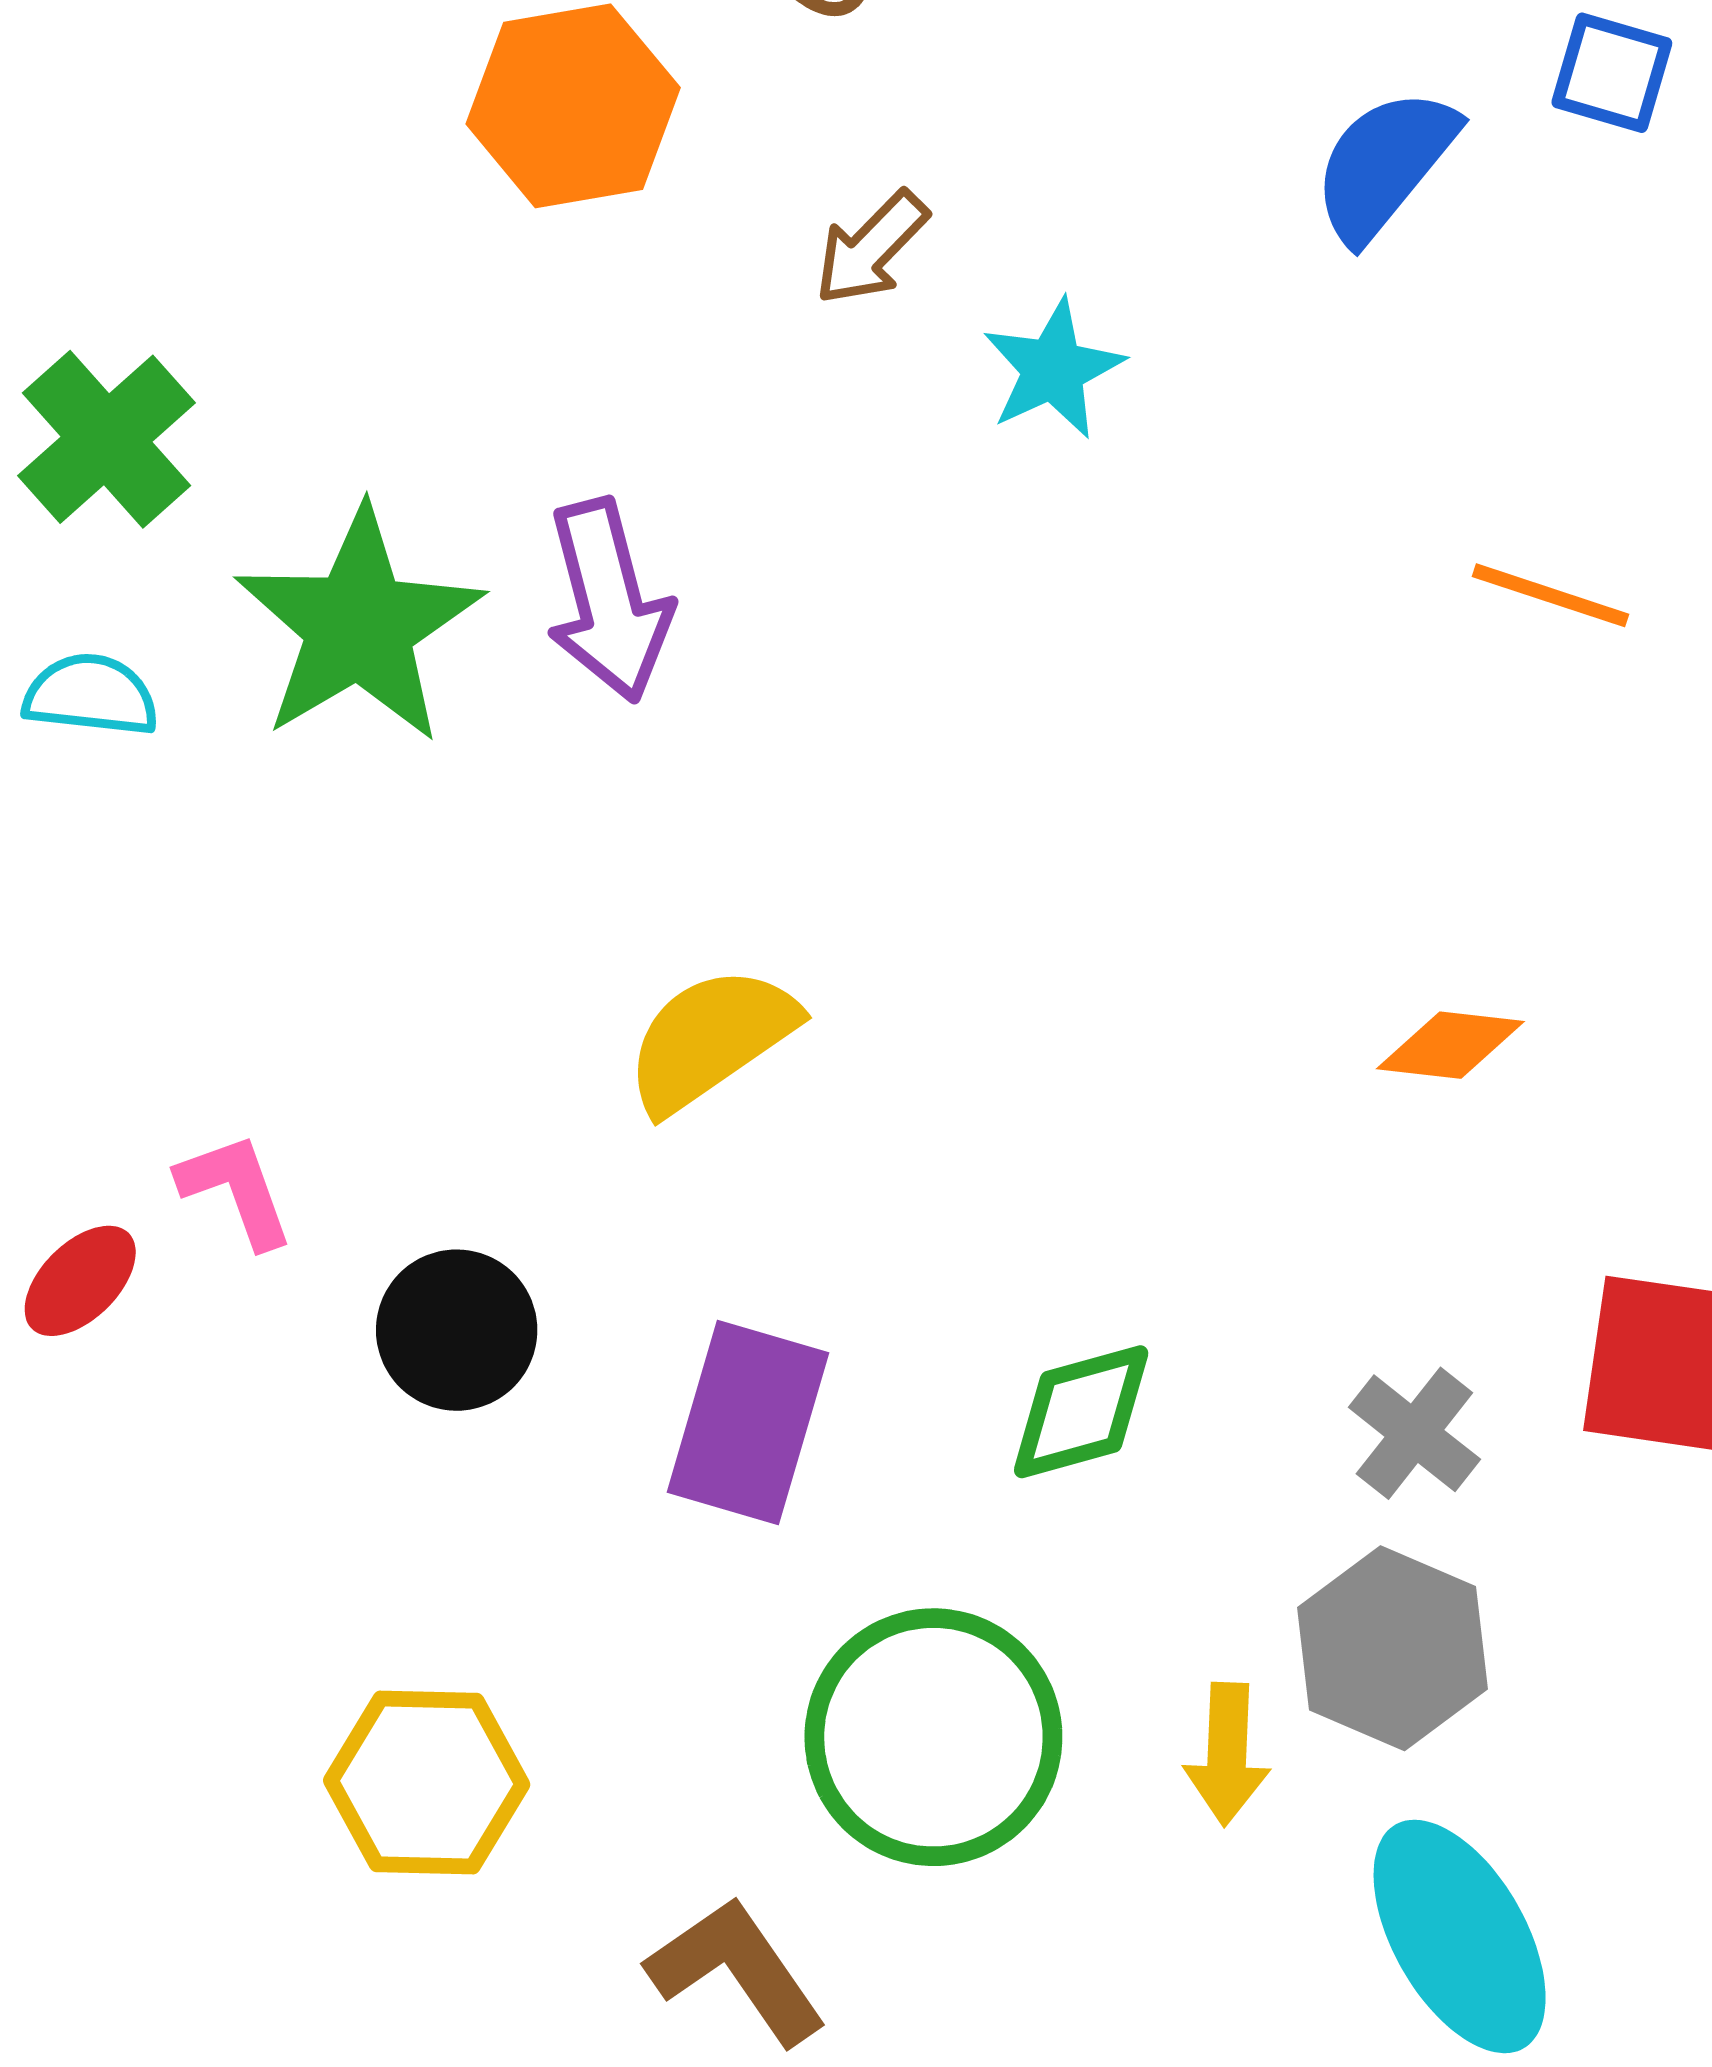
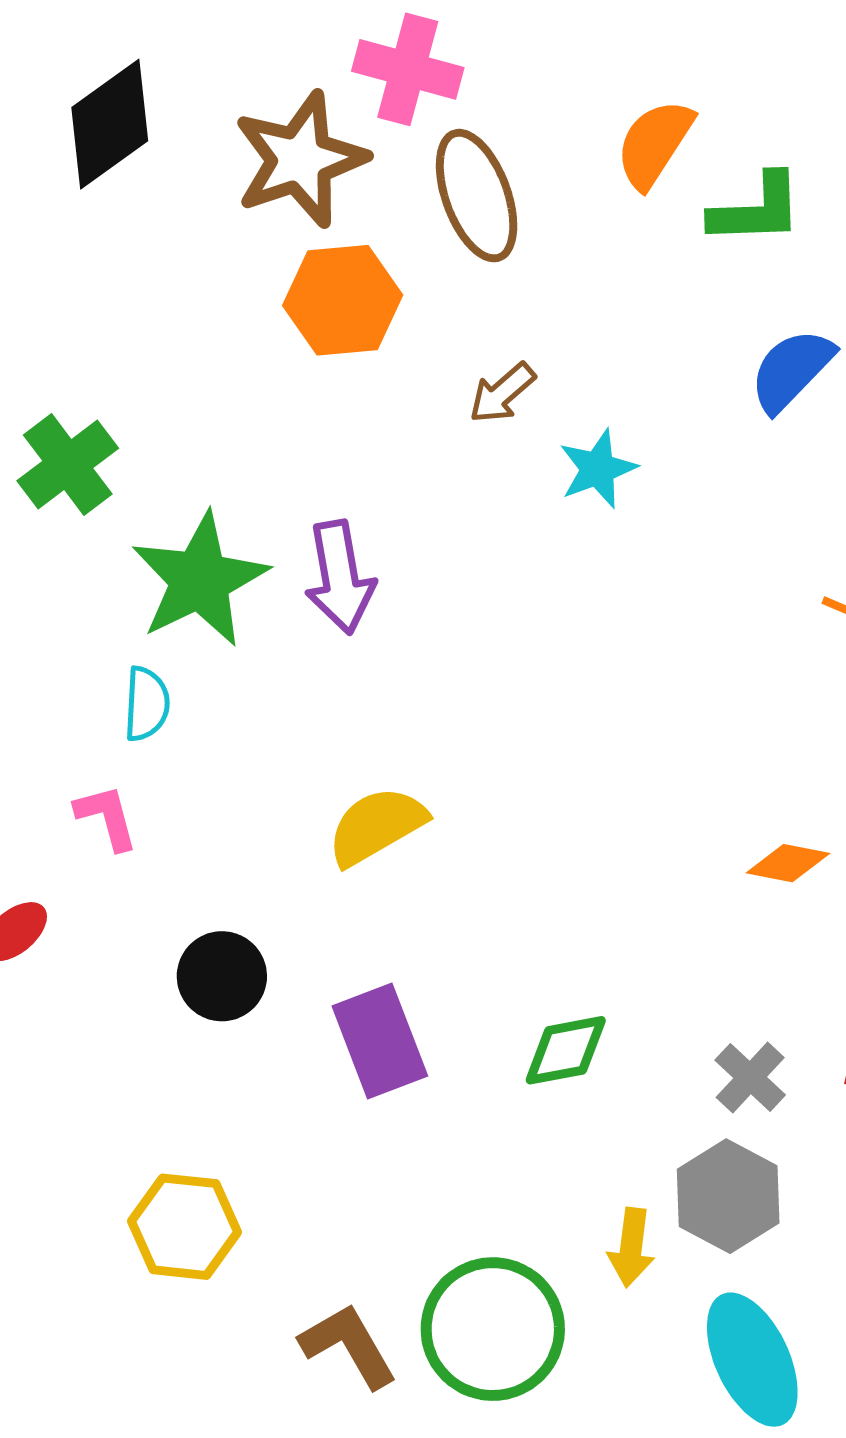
cyan semicircle: (91, 695) -> (147, 704), moved, turned 82
pink L-shape: (236, 1190) -> (107, 817), moved
purple rectangle: (748, 1423) -> (380, 1041), turned -42
green circle: (933, 1737) -> (493, 1329), moved

